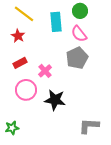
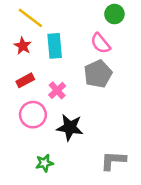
green circle: (80, 11) -> (114, 14), moved
cyan rectangle: (56, 22) -> (55, 46), moved
green star: (12, 128) -> (44, 163), moved

